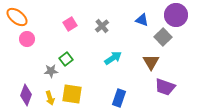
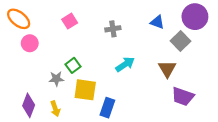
pink square: (70, 24) -> (70, 21), moved
gray cross: (102, 26) -> (113, 29), turned 32
yellow square: (72, 94) -> (85, 90), moved
blue rectangle: (119, 98) -> (107, 108), moved

